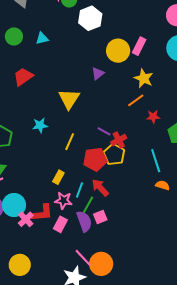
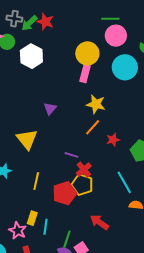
yellow circle: (118, 51) -> (87, 53), moved
purple line: (104, 131) -> (71, 155), moved
red arrow: (100, 188) -> (99, 222), moved
cyan line: (80, 190) -> (46, 227), moved
pink star: (63, 200) -> (18, 231), moved, turned 30

